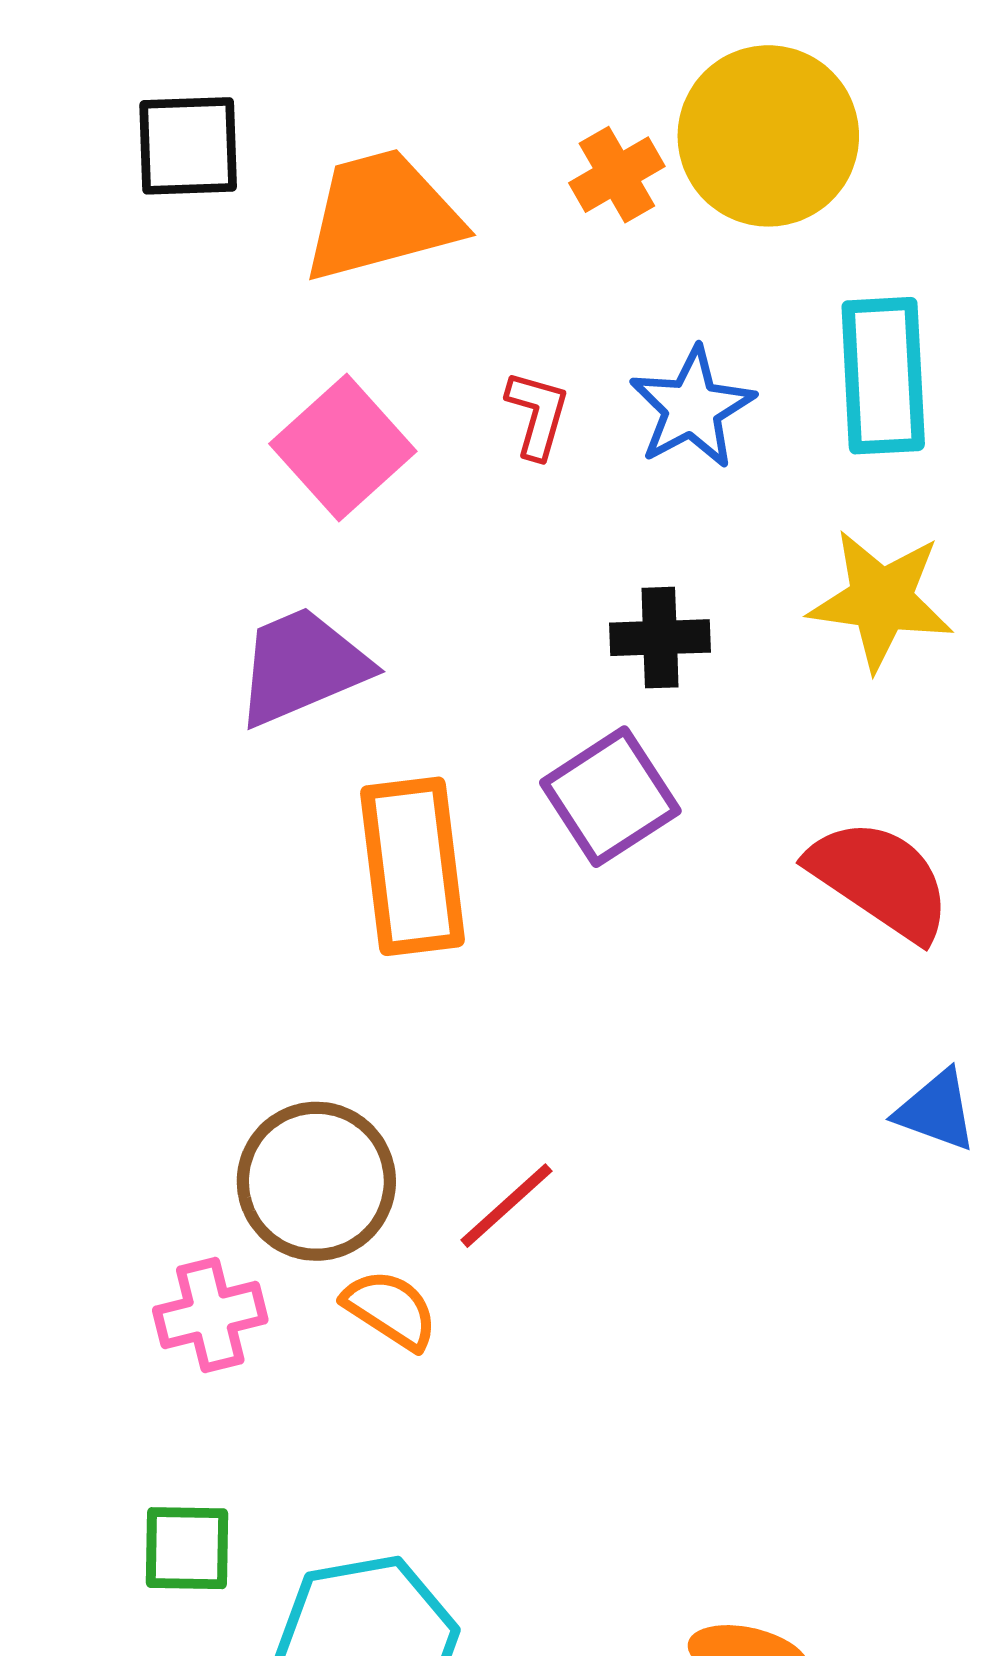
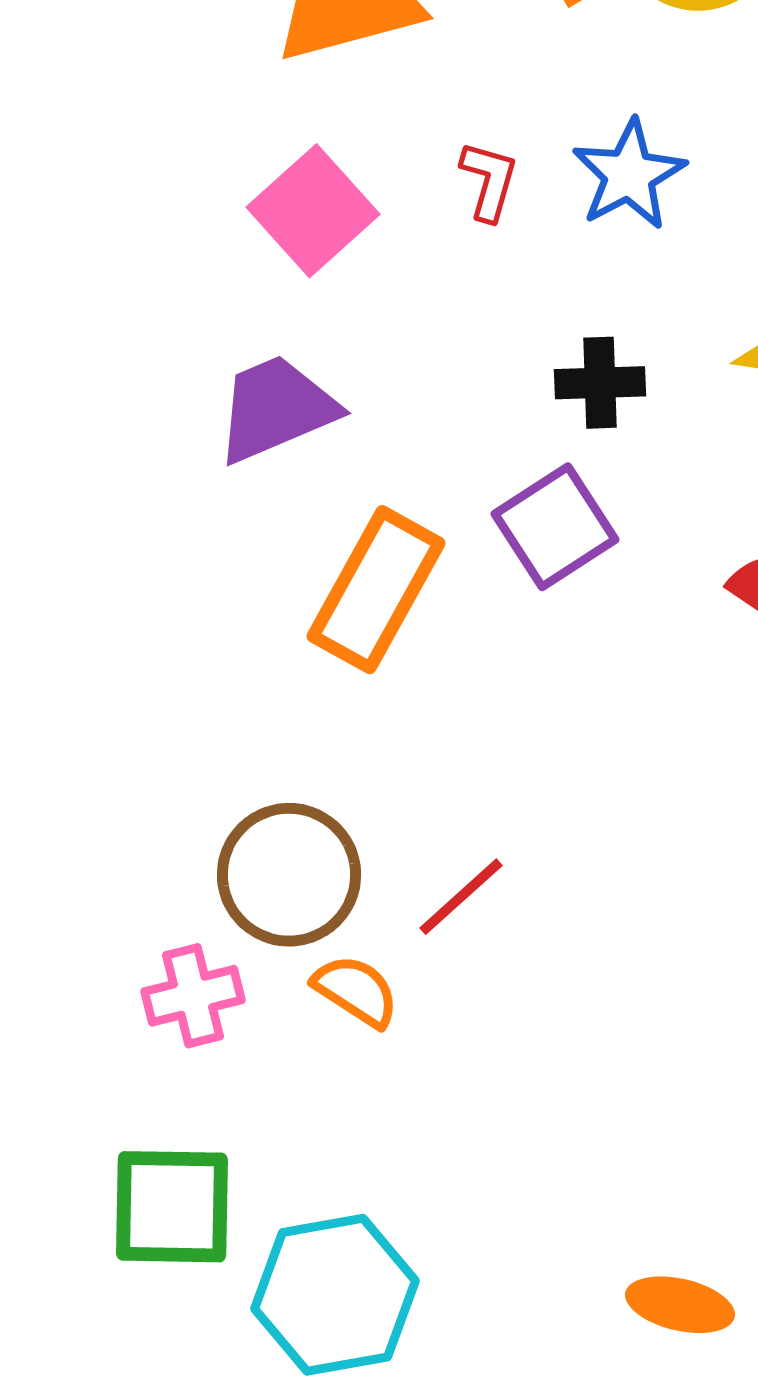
orange rectangle: (412, 866) -> (376, 590), turned 36
green square: (187, 1548) -> (172, 1207), size x1.5

